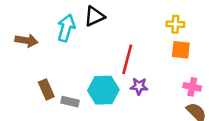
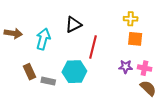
black triangle: (95, 16) -> (73, 25), moved
cyan arrow: (66, 28) -> (43, 39), moved
purple star: (139, 86) -> (126, 67), moved

